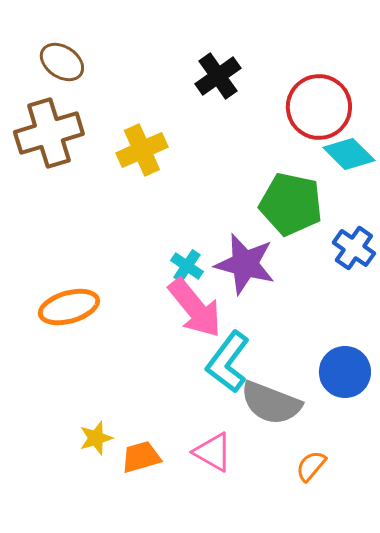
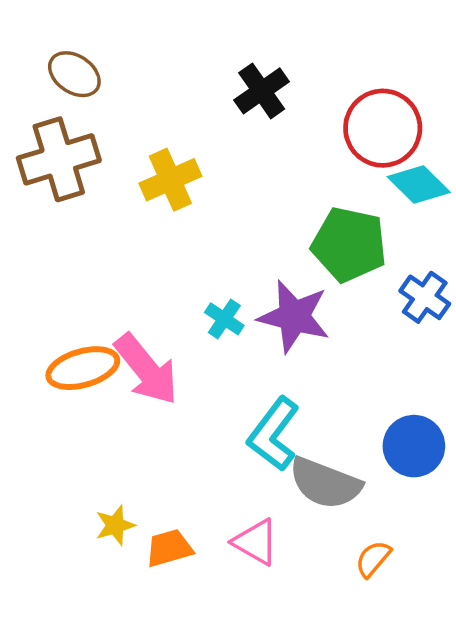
pink arrow: (195, 308) -> (146, 369), moved

